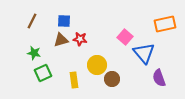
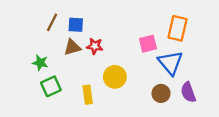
brown line: (32, 21) -> (52, 22), moved
orange rectangle: (165, 24) -> (178, 28), moved, turned -65
pink square: (125, 37) -> (148, 44), turned 35
brown circle: (112, 79) -> (161, 93), moved

